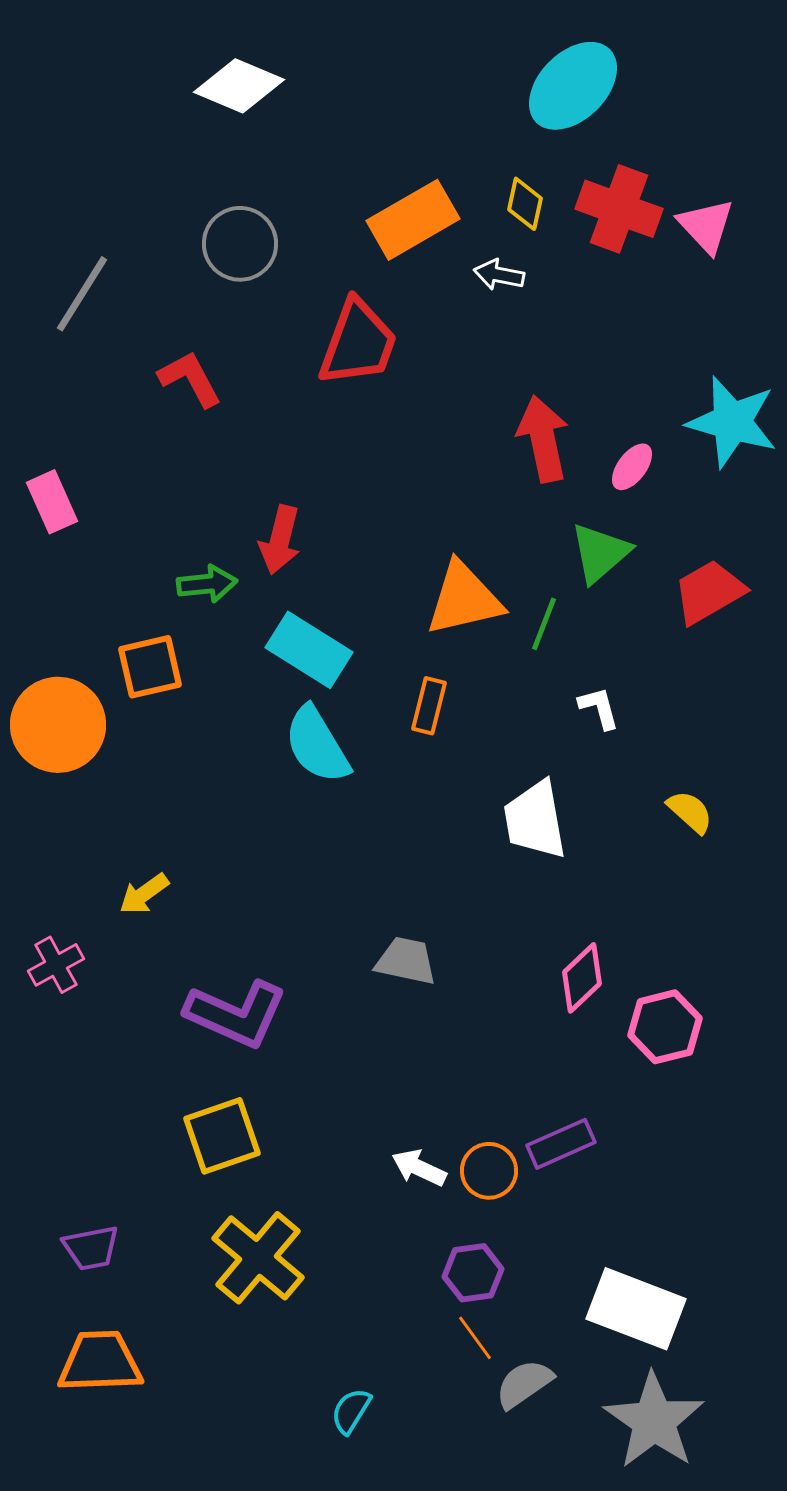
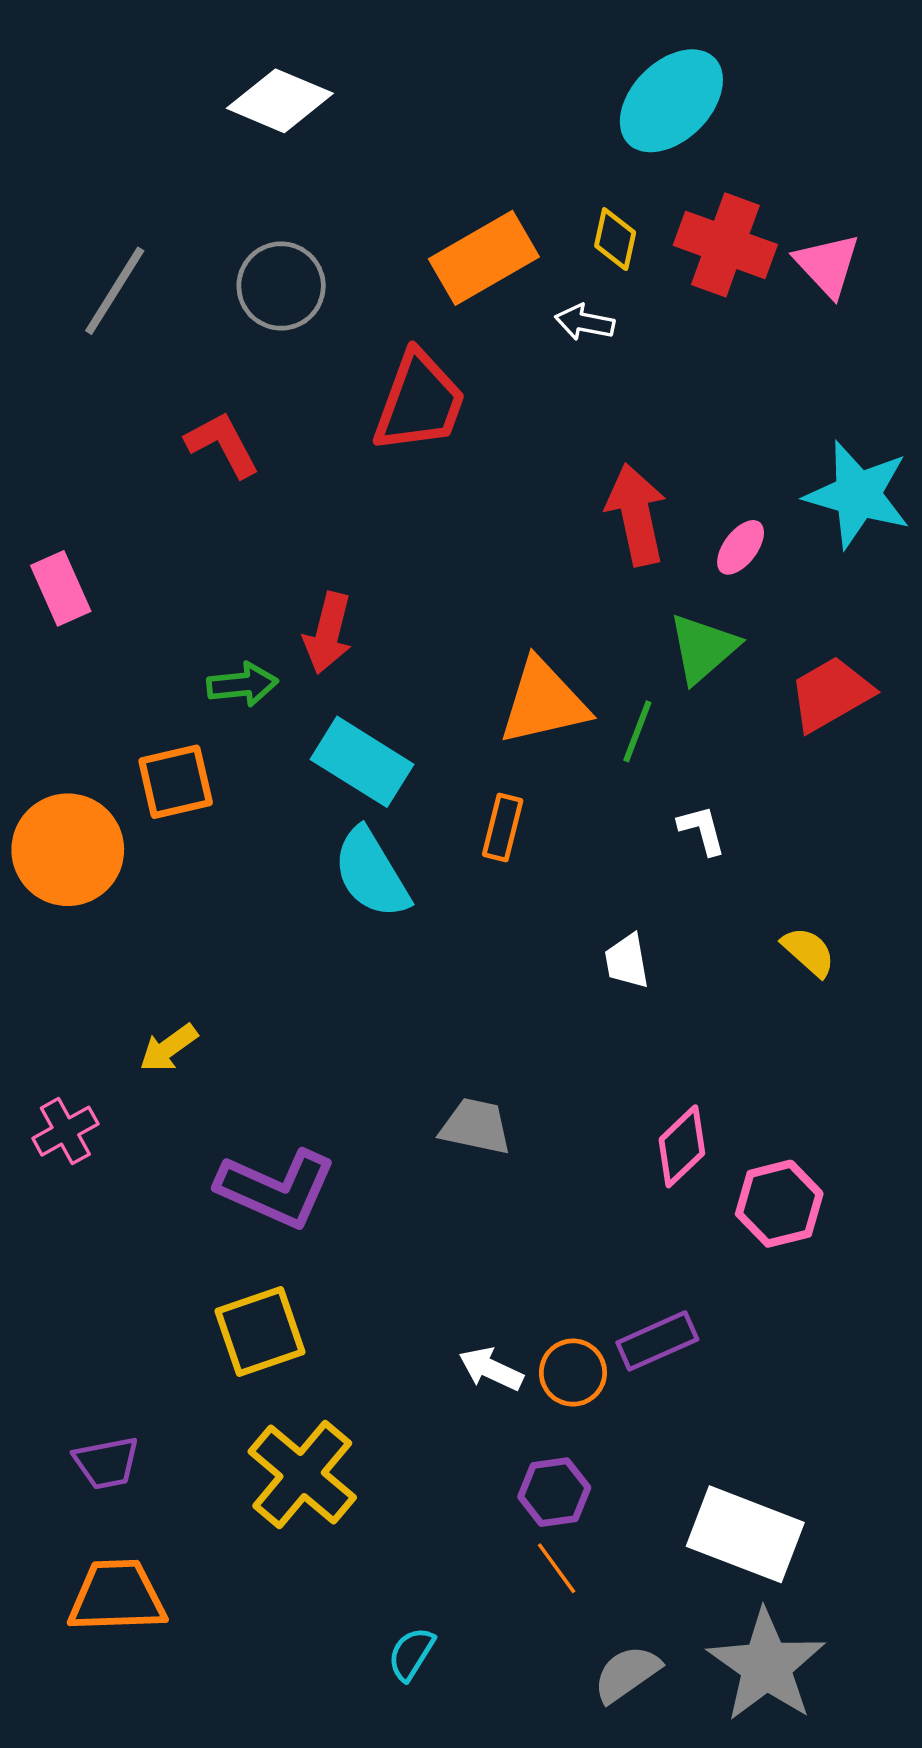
gray line: (82, 294) -> (115, 291), moved
white trapezoid: (535, 820) -> (627, 961), size x0.6
gray semicircle: (524, 1384) -> (627, 1674), moved

